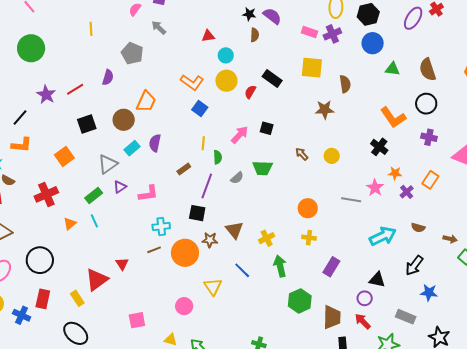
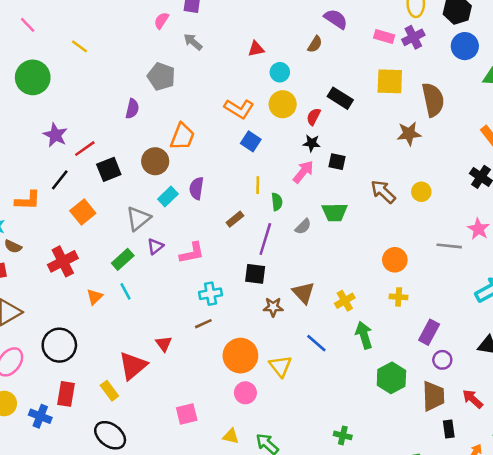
black star: (249, 14) -> (312, 143), moved
yellow line: (91, 29) -> (79, 46), moved, turned -48
brown semicircle: (255, 35) -> (315, 44), turned 32
brown semicircle: (345, 84) -> (433, 100), size x1.5
red line: (75, 89) -> (85, 149), moved
black line: (20, 117) -> (60, 180), moved
brown arrow: (302, 154) -> (383, 192), size x1.5
orange circle: (185, 253) -> (240, 356), moved
purple circle: (365, 298) -> (442, 360), moved

